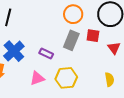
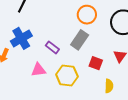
red square: (93, 36) -> (96, 63), moved

